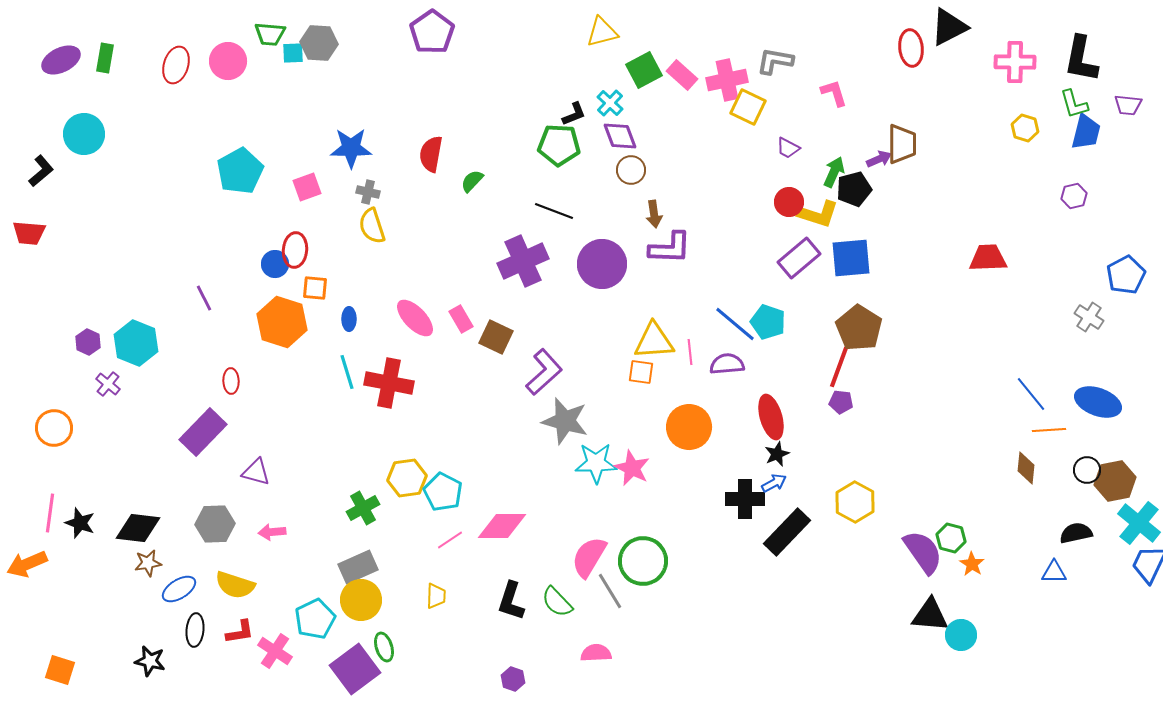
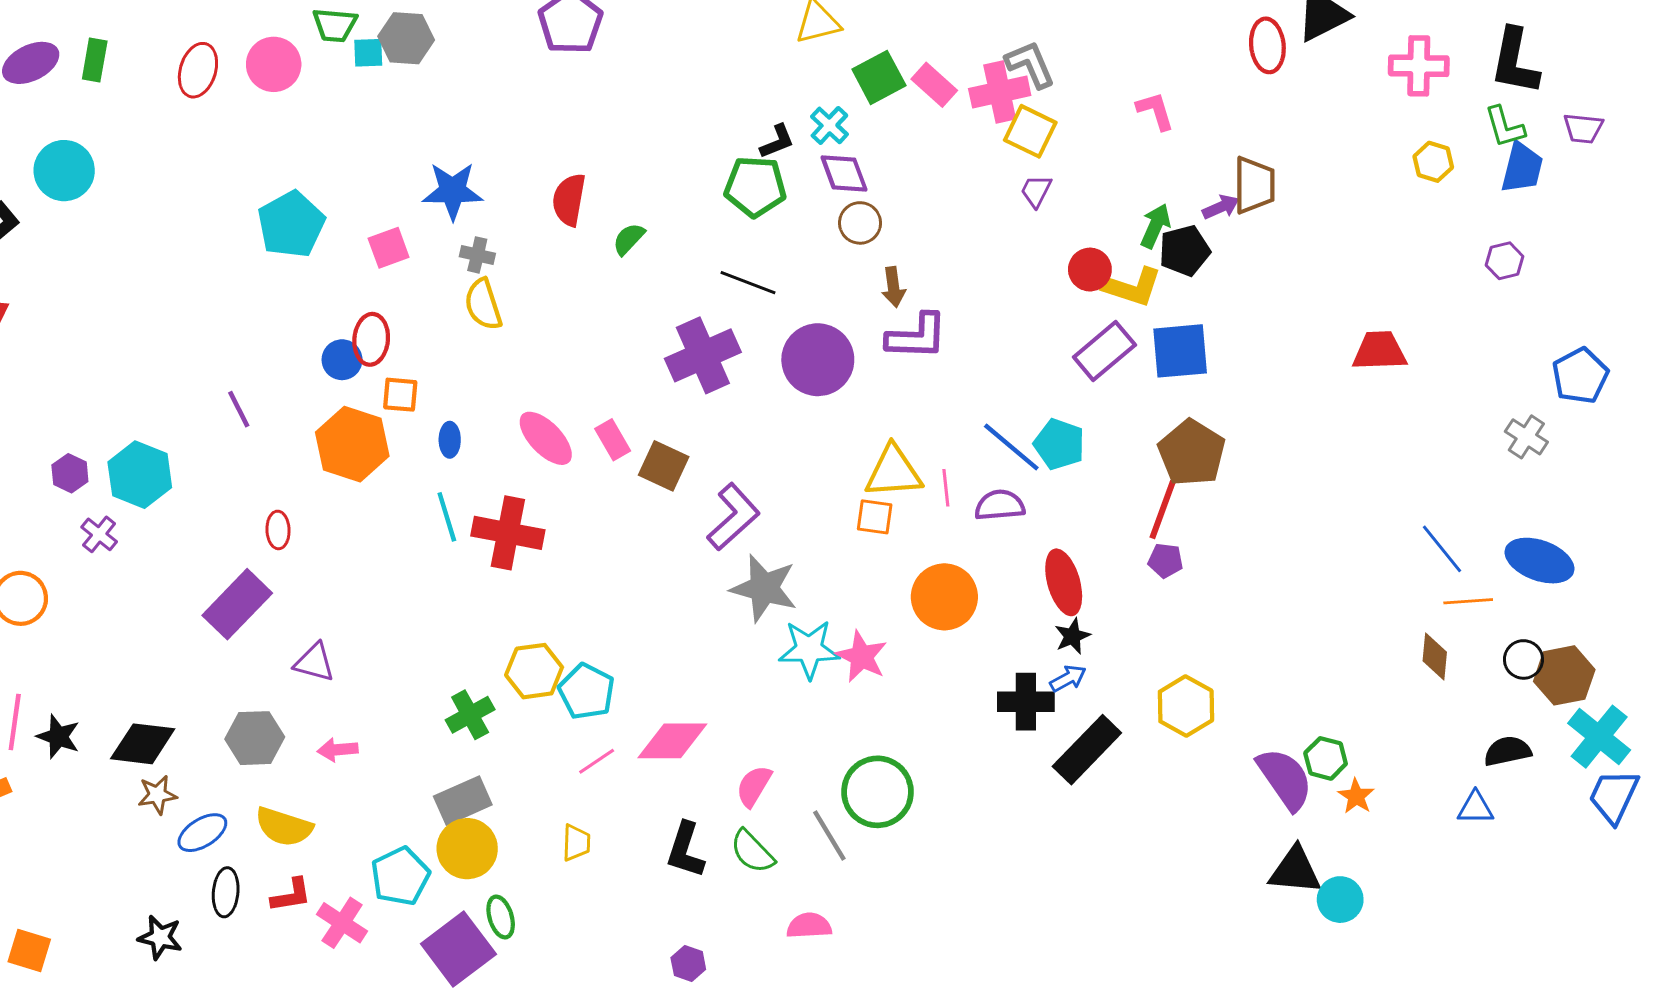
gray L-shape: (775, 61) -> (1030, 64), moved, turned 57
purple trapezoid: (788, 148) -> (1036, 191), moved, turned 90
pink semicircle: (589, 557) -> (754, 786), moved, size x0.7

